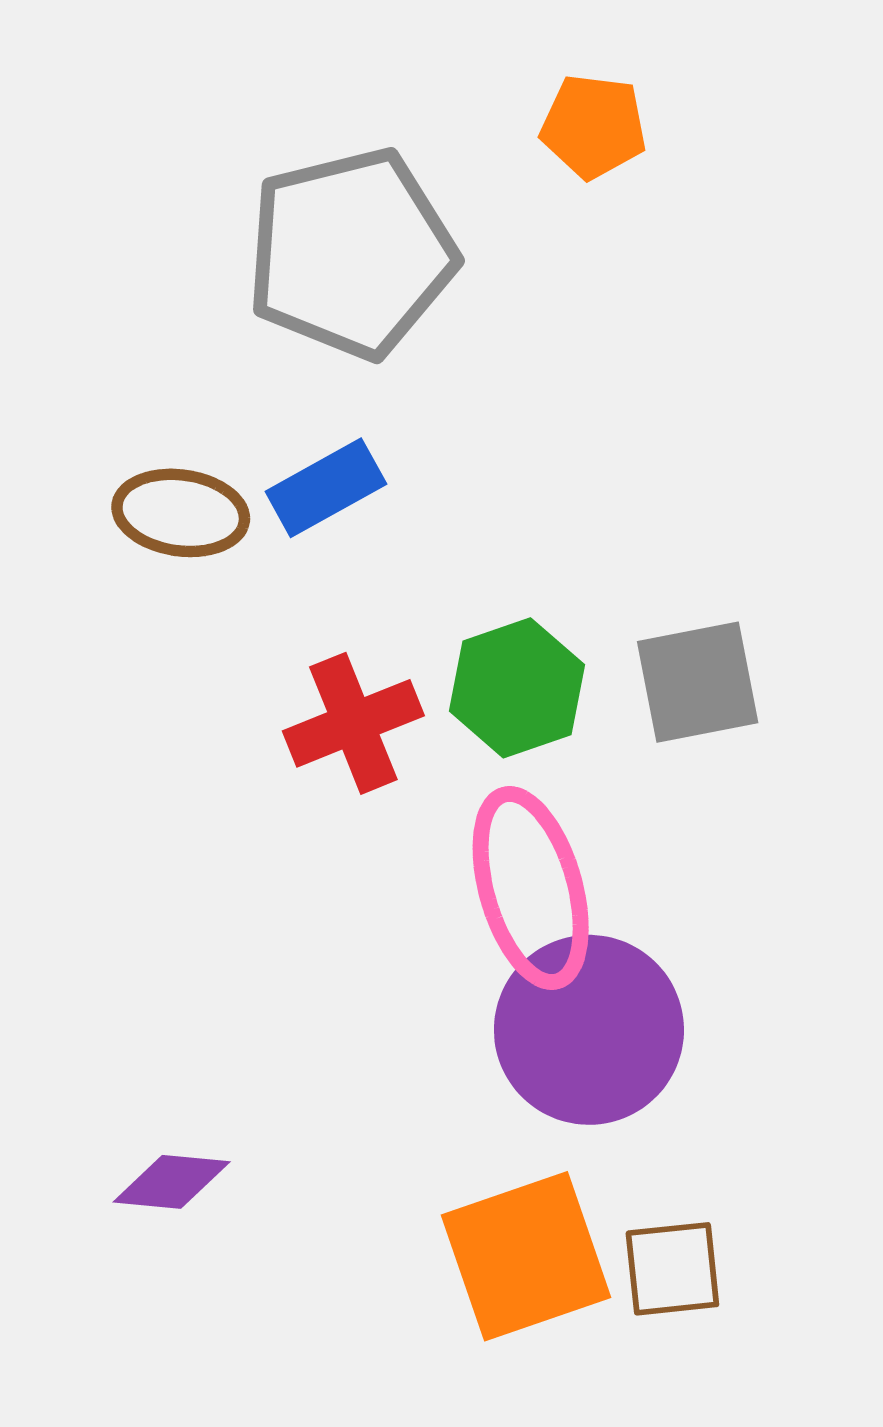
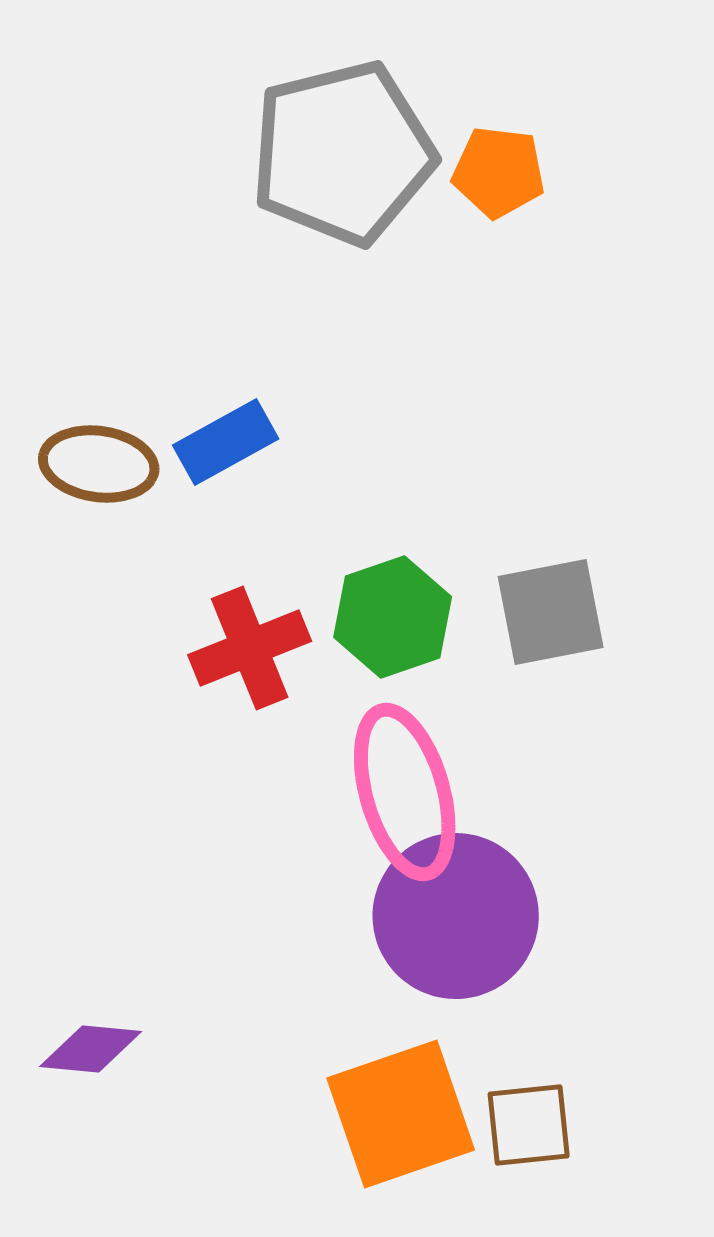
orange pentagon: (594, 126) -> (499, 172), moved
gray pentagon: (351, 253) -> (343, 153), moved

